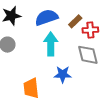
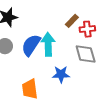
blue semicircle: (46, 17) -> (31, 45), moved, turned -35

